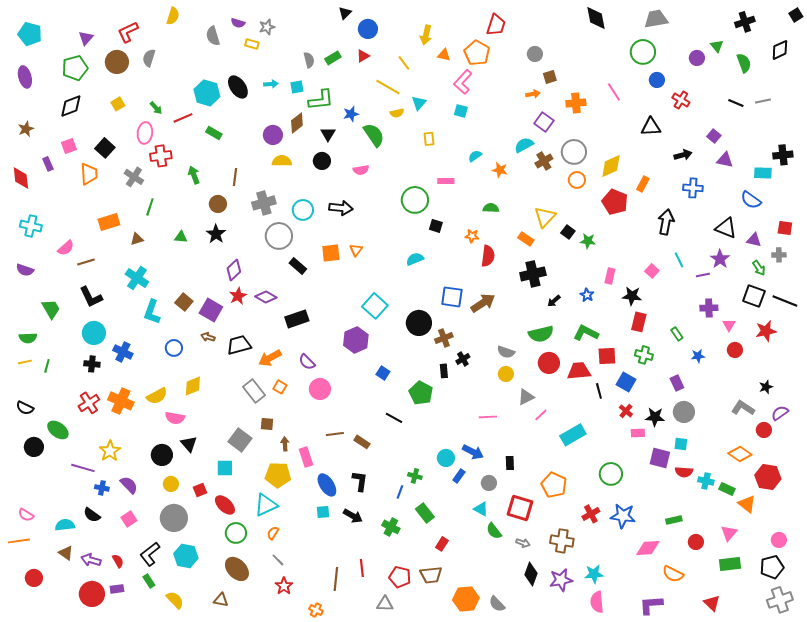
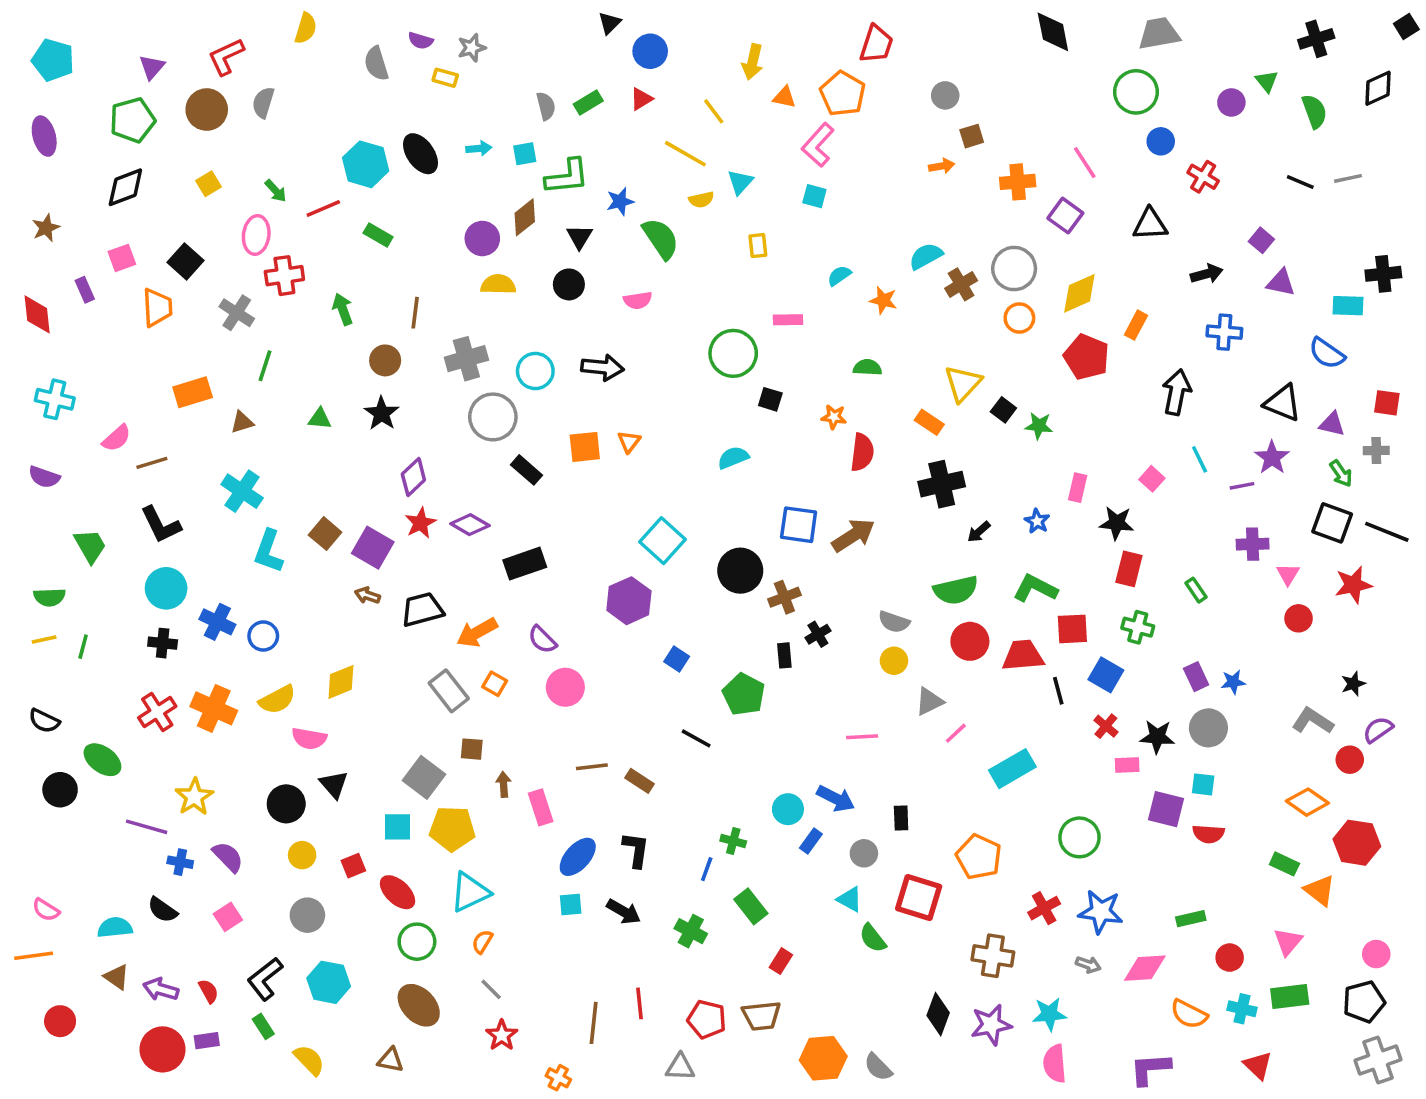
purple square: (544, 122) -> (1065, 216), moved
blue circle: (174, 348) -> (263, 636), moved
blue star: (698, 356) -> (1233, 682), moved
yellow pentagon: (278, 475) -> (452, 829), moved
cyan cross: (706, 481) -> (1242, 1009), moved
blue ellipse: (327, 485) -> (578, 857), turned 75
gray circle: (174, 518) -> (307, 915), size x0.7
gray arrow: (523, 543) -> (1088, 965), moved

